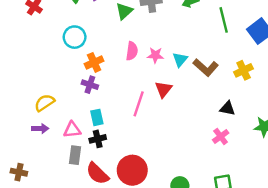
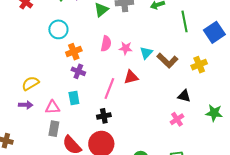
purple cross: (90, 85) -> (78, 71), moved
red triangle: (163, 89) -> (131, 77), turned 35
black cross: (98, 139) -> (104, 116), moved

